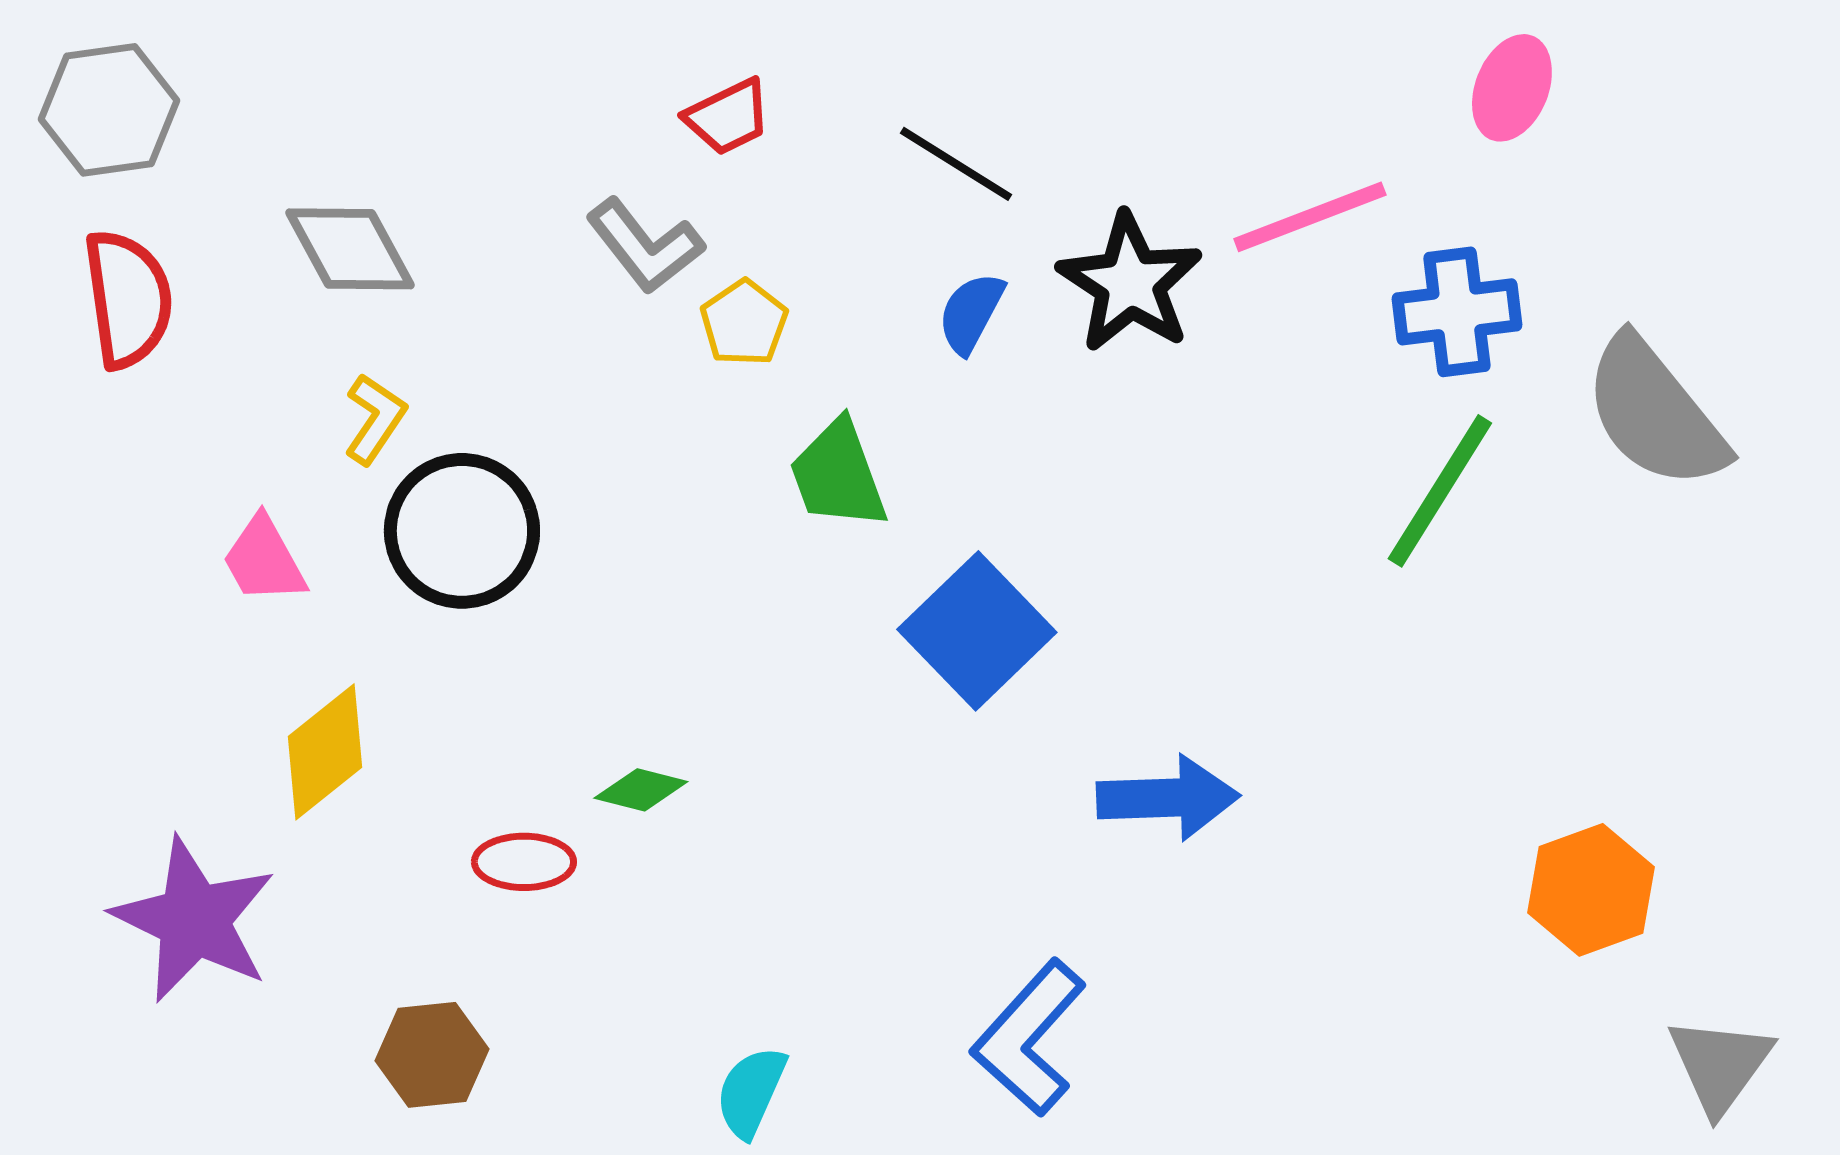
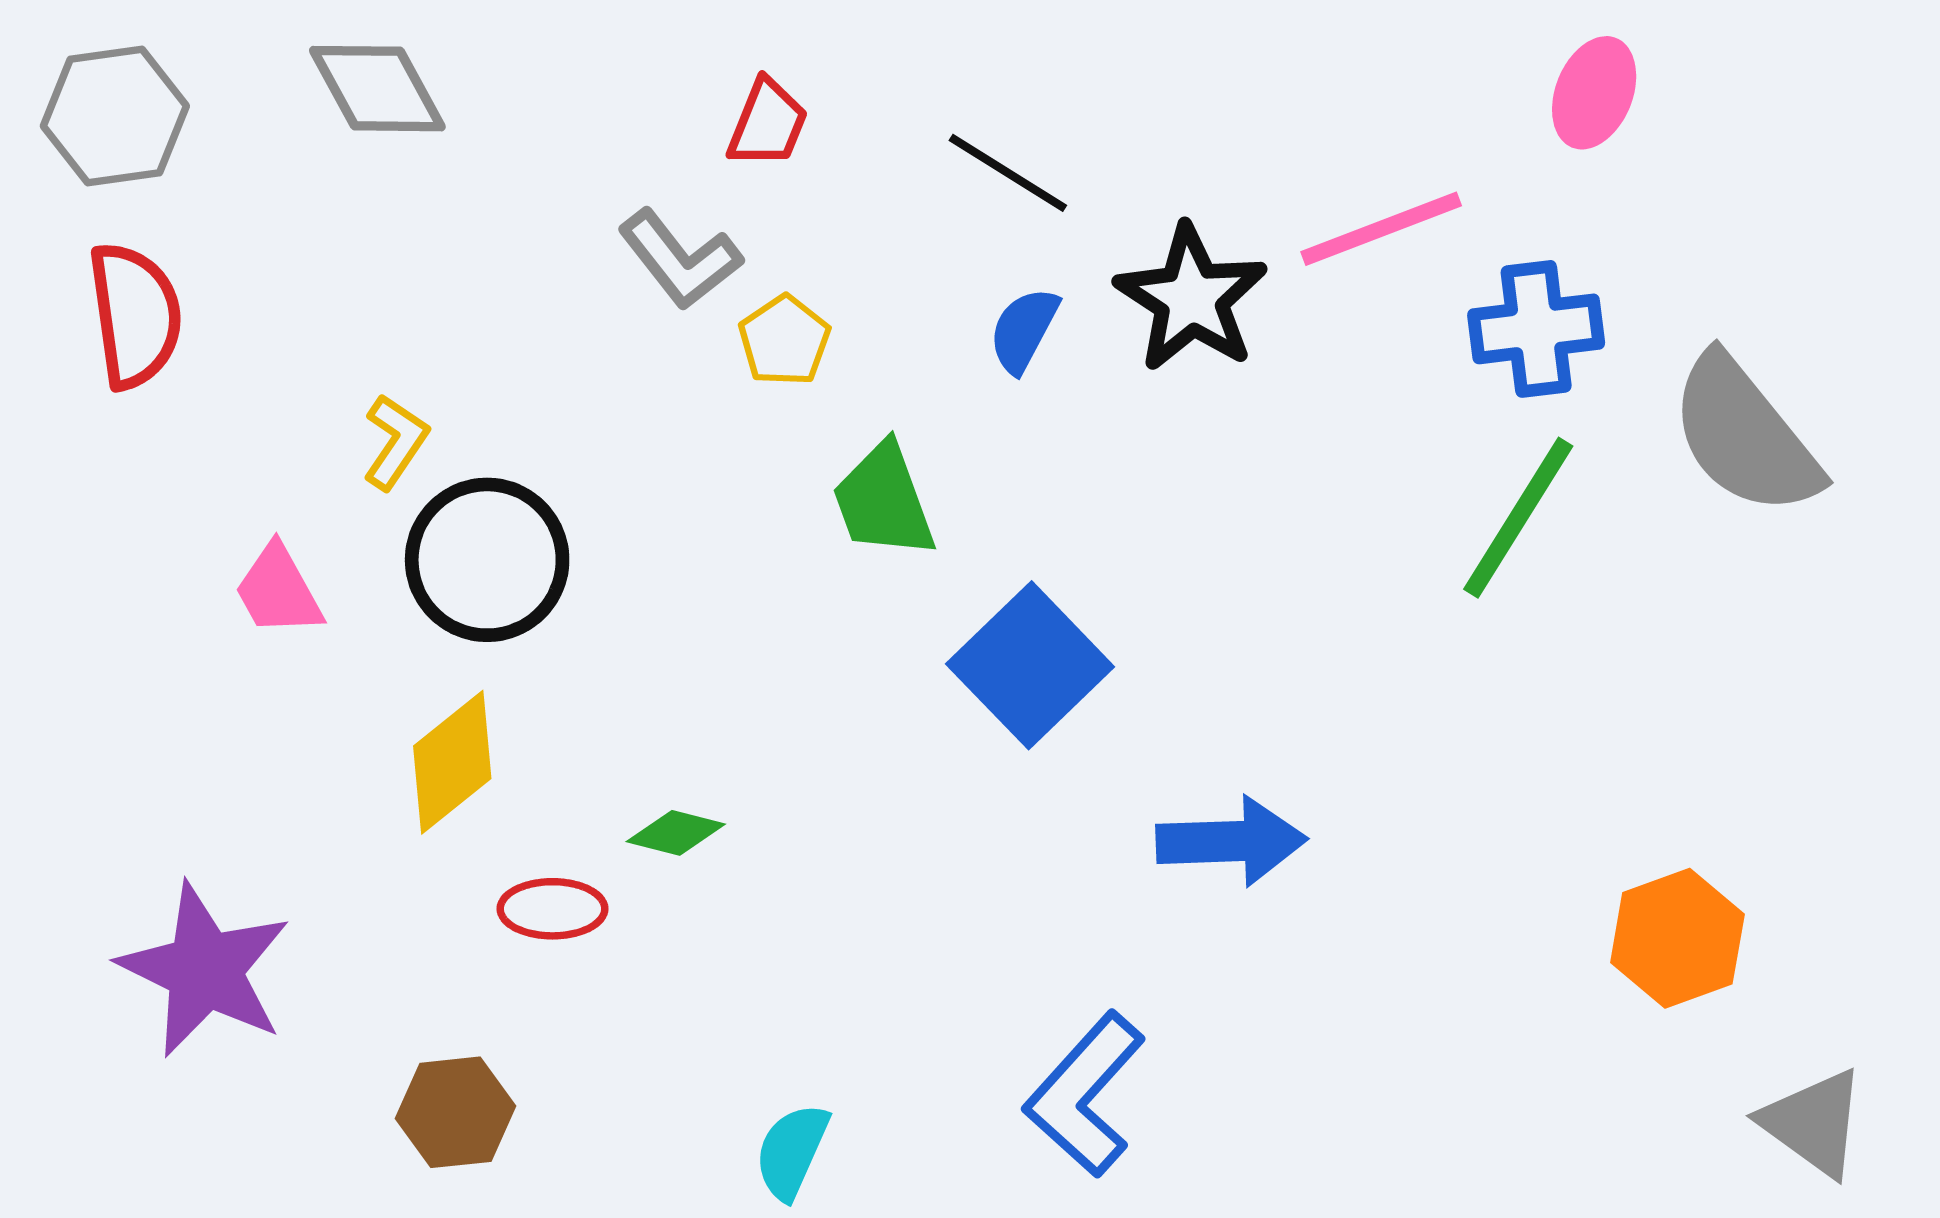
red trapezoid: (728, 117) -> (768, 123), turned -42
gray diamond: (350, 249) -> (377, 89), moved
yellow diamond: (325, 752) -> (452, 762), moved
gray triangle: (1720, 1065) -> (1813, 1123), turned -30

